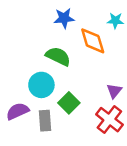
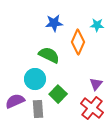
orange diamond: (93, 41) -> (78, 42), turned 40

